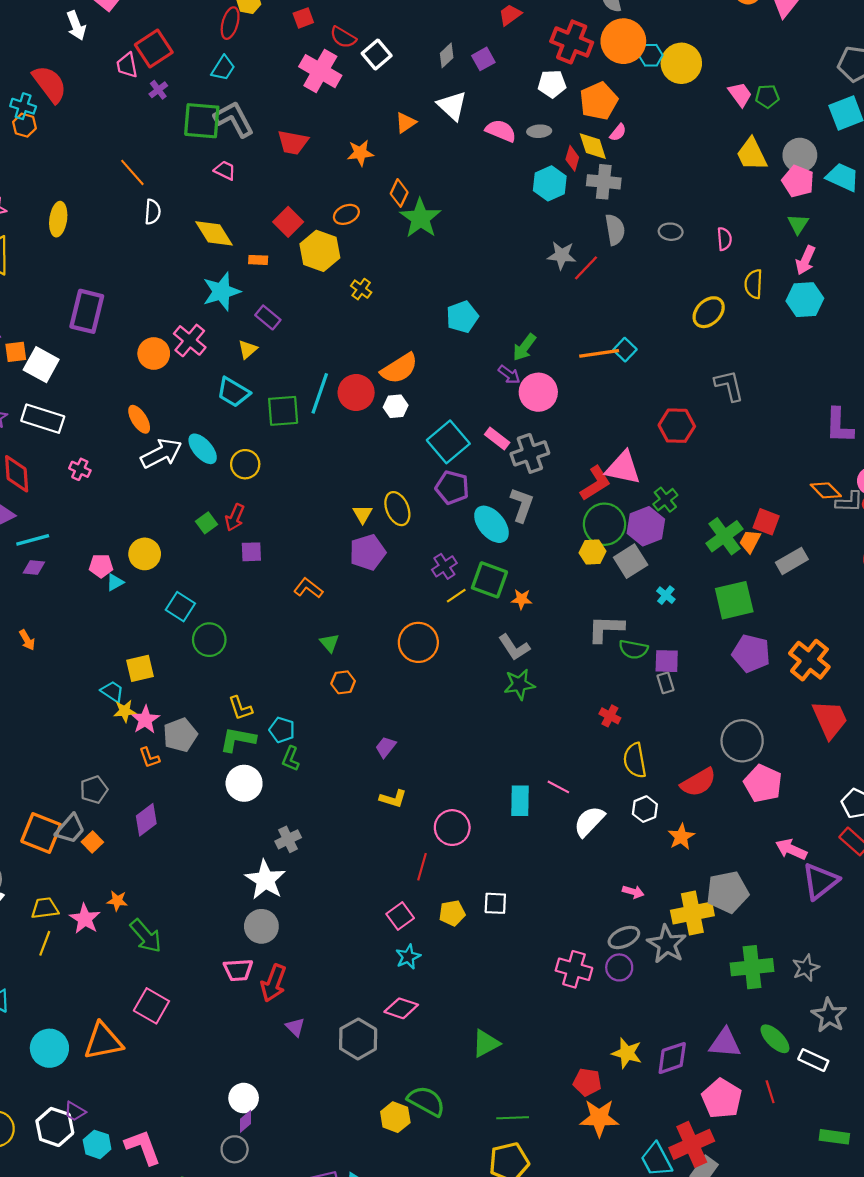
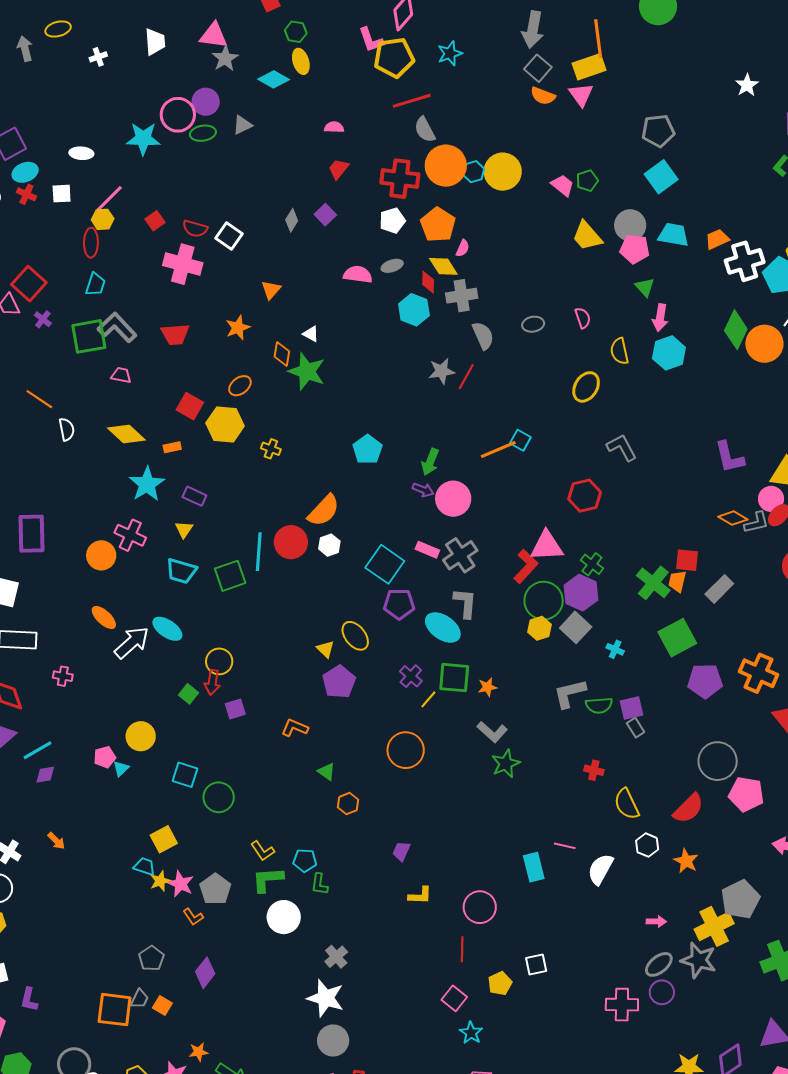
white triangle: (452, 106) -> (311, 334), moved, size x0.6
yellow circle: (245, 464) -> (219, 661), moved
gray trapezoid: (70, 829) -> (140, 999), size x0.7

